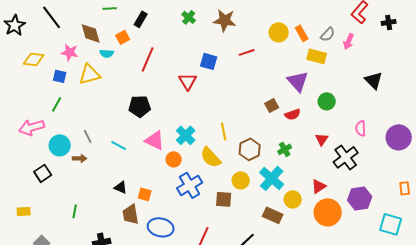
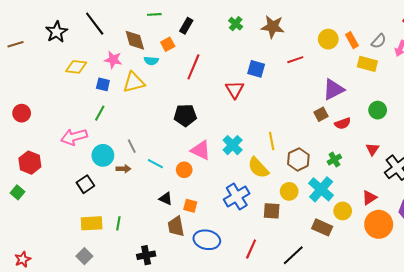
purple triangle: (298, 81) -> (333, 90), moved, turned 45
cyan line: (119, 145) -> (155, 164), moved
orange circle: (174, 159) -> (184, 170), moved
yellow rectangle: (24, 211) -> (92, 223), moved, size x1.5

